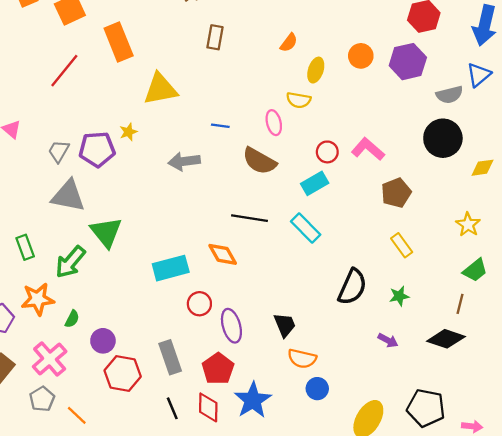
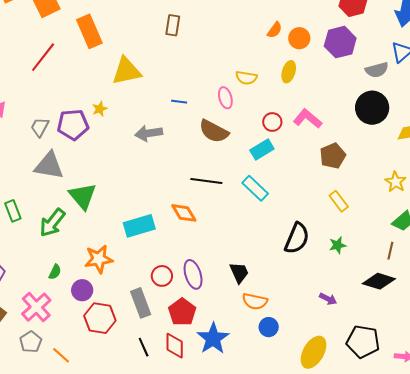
orange semicircle: (289, 43) -> (275, 30), moved
yellow ellipse: (316, 70) -> (289, 72), moved
orange star: (38, 299) -> (99, 259), moved
red circle: (199, 304) -> (162, 276), moved
purple arrow: (388, 340) -> (328, 299), moved

